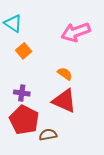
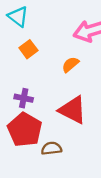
orange semicircle: (65, 74) -> (70, 64), moved, turned -77

